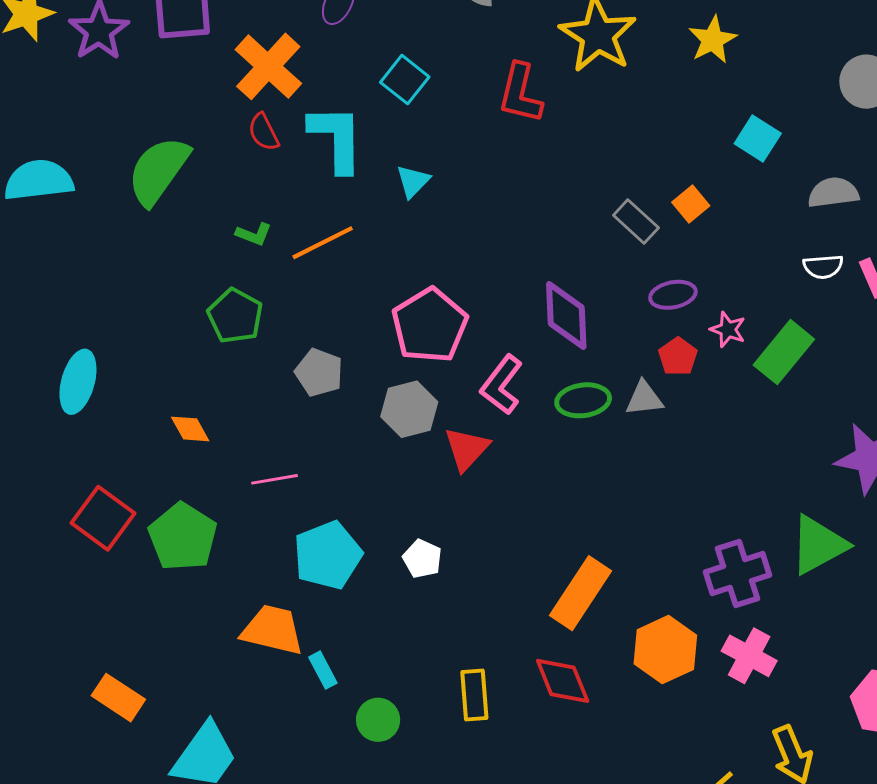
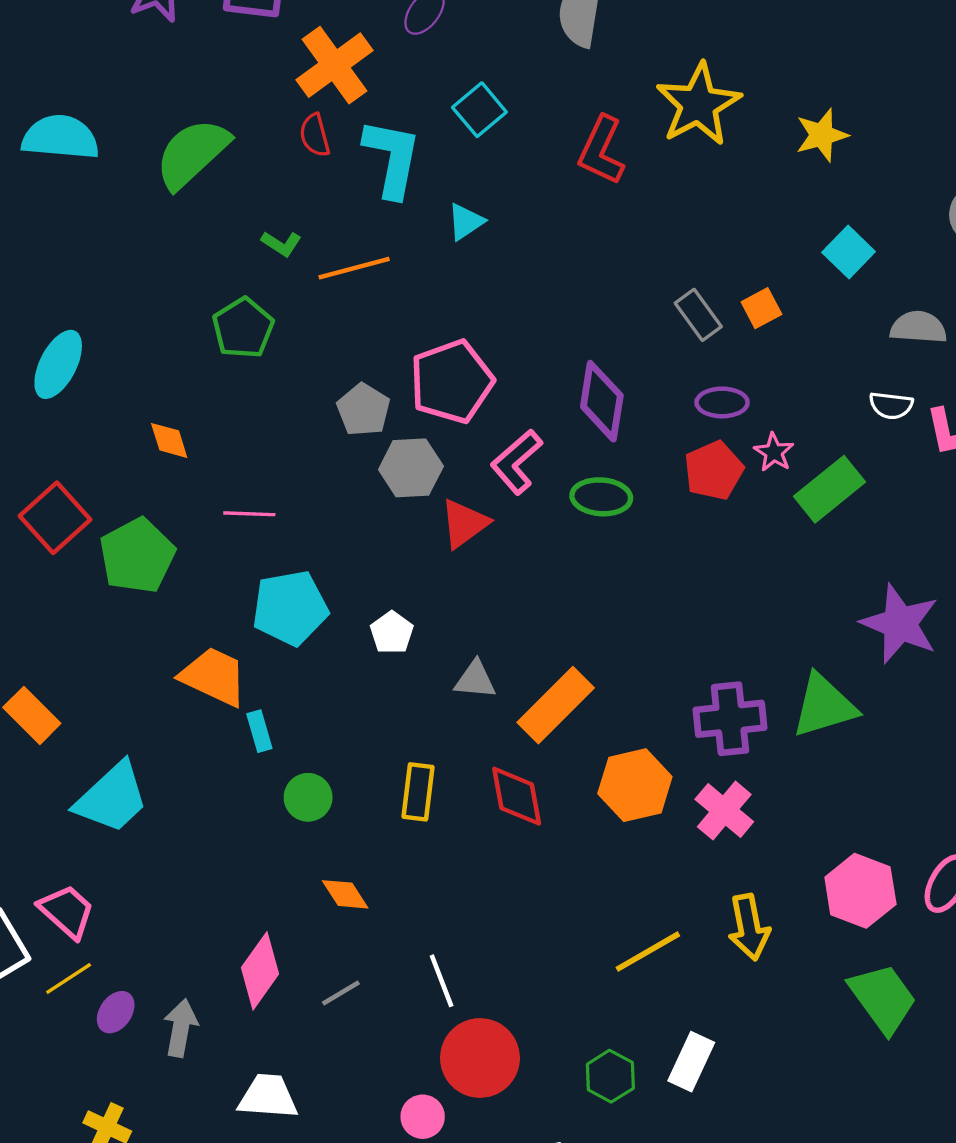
red pentagon: (678, 357) -> (714, 471), size x1.4
gray pentagon: (319, 372) -> (363, 410), moved
gray triangle: (644, 398) -> (475, 680), moved

